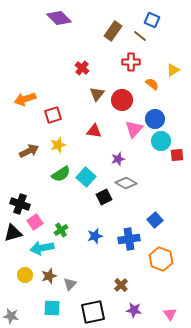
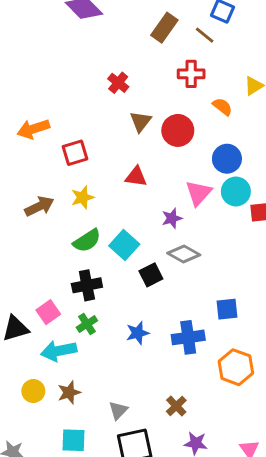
pink triangle: (134, 129) -> (199, 193), moved
black cross: (20, 204) -> (87, 285), moved, turned -30
blue square: (155, 220) -> (227, 309), turned 35
gray triangle: (70, 284) -> (118, 410), moved

